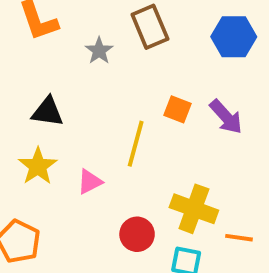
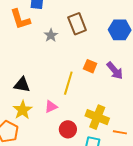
black triangle: (48, 112) -> (22, 85), moved
yellow star: (38, 166) -> (23, 110), moved
pink triangle: (90, 182) -> (51, 107), moved

